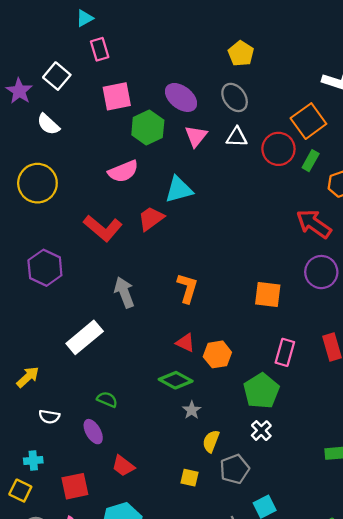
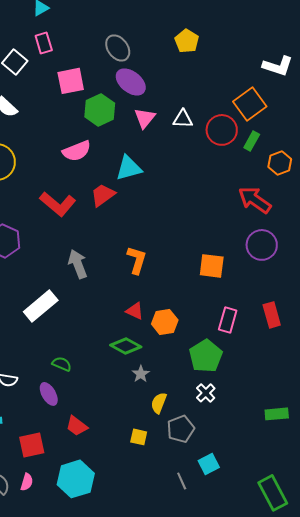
pink rectangle: (100, 49) -> (44, 43), moved
gray ellipse: (235, 97) -> (118, 48), moved

